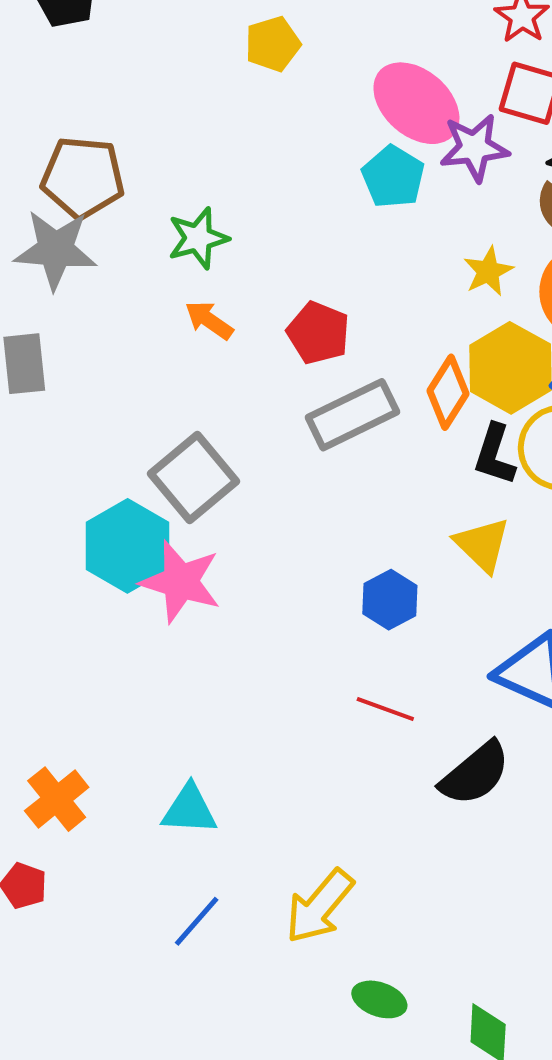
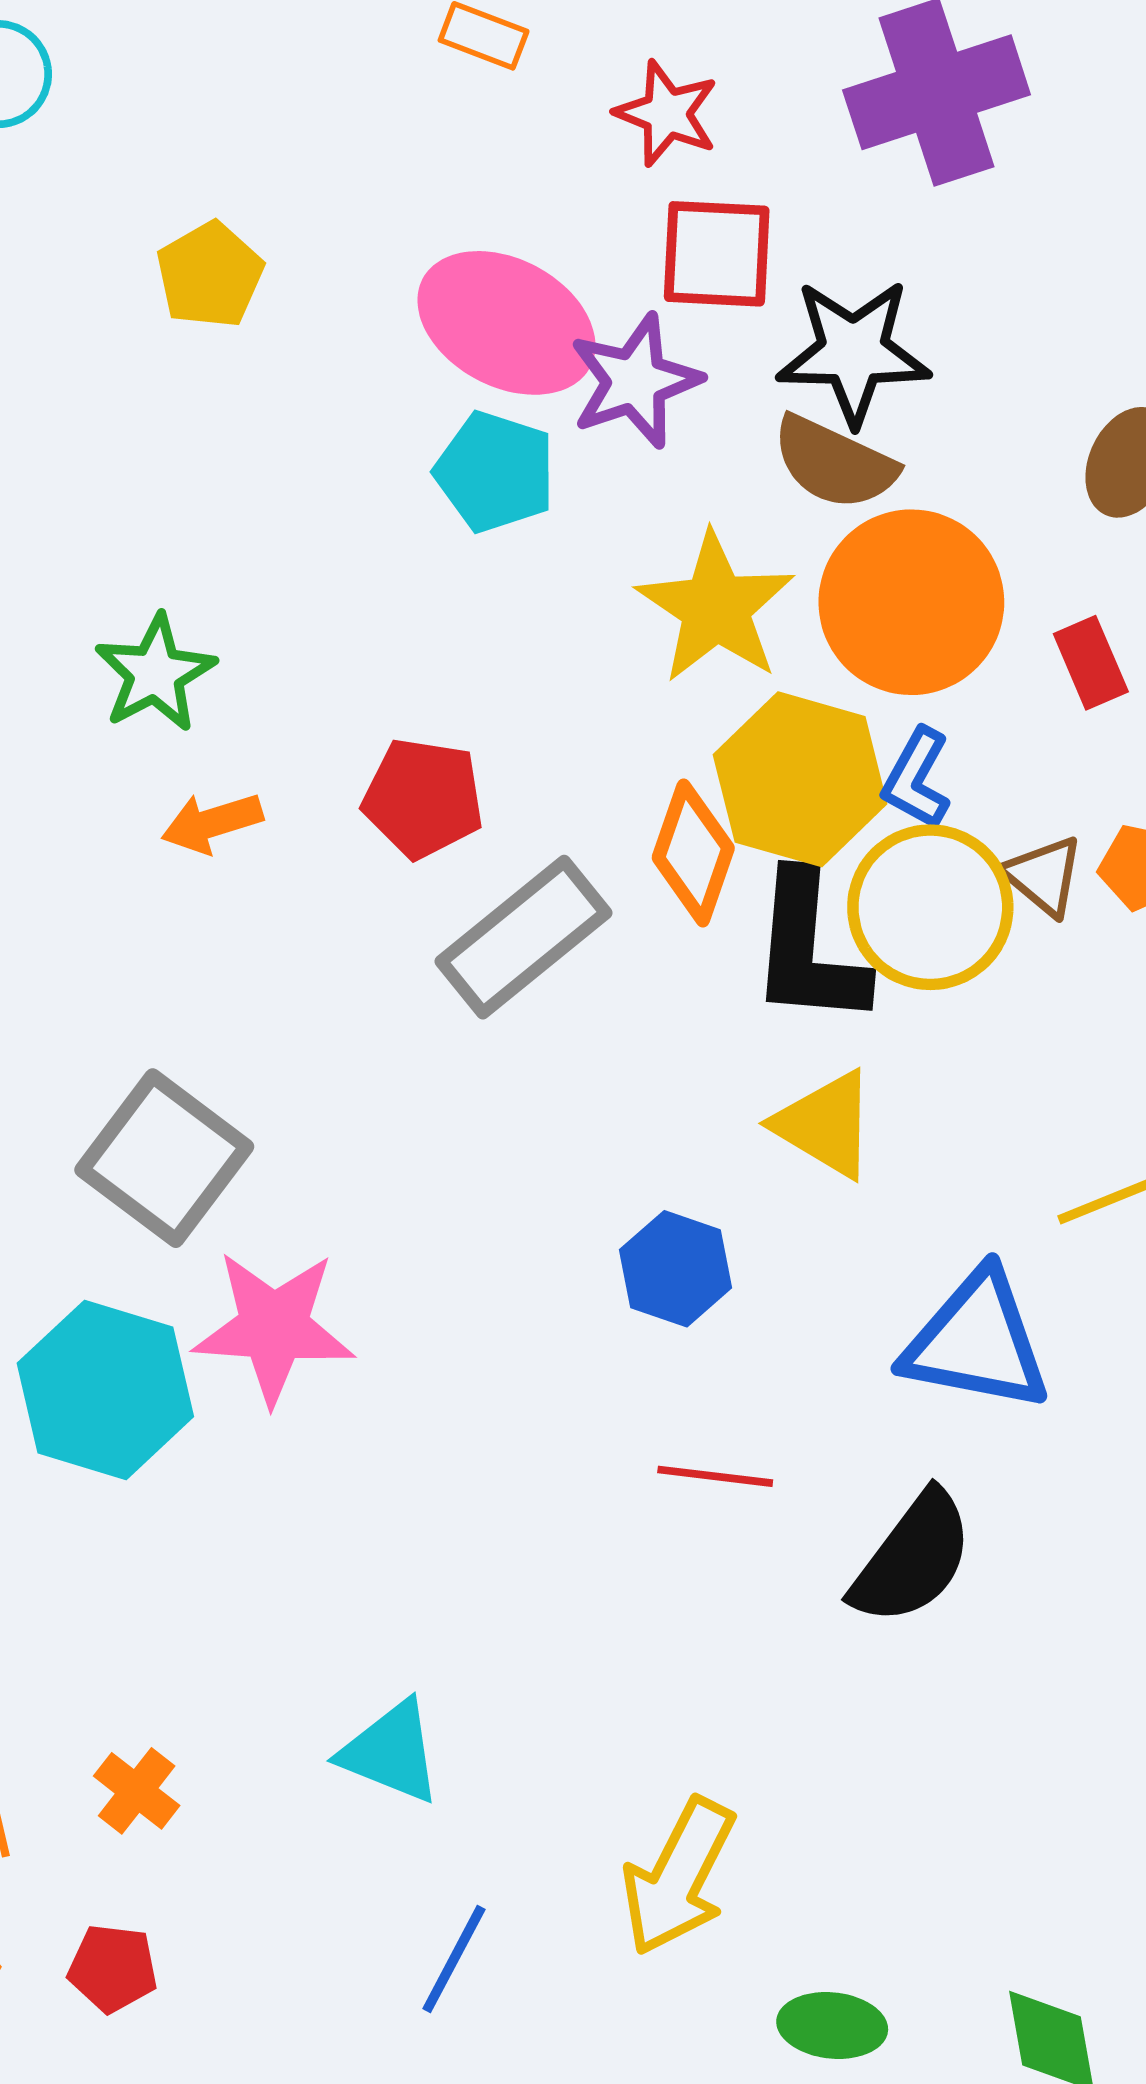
yellow star: (488, 271) -> (716, 608), size x1.6
orange arrow: (209, 320) -> (212, 823), turned -39
black L-shape: (495, 455) -> (809, 949), size x1.4
gray square: (193, 477) -> (164, 1158), moved
cyan hexagon: (128, 546) -> (105, 1390), moved
orange cross: (57, 799) -> (137, 1791), size x0.7
cyan triangle: (189, 810) -> (391, 1752), turned 32

